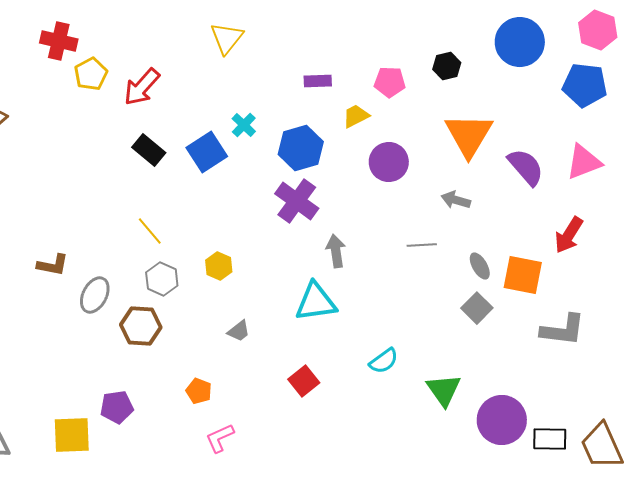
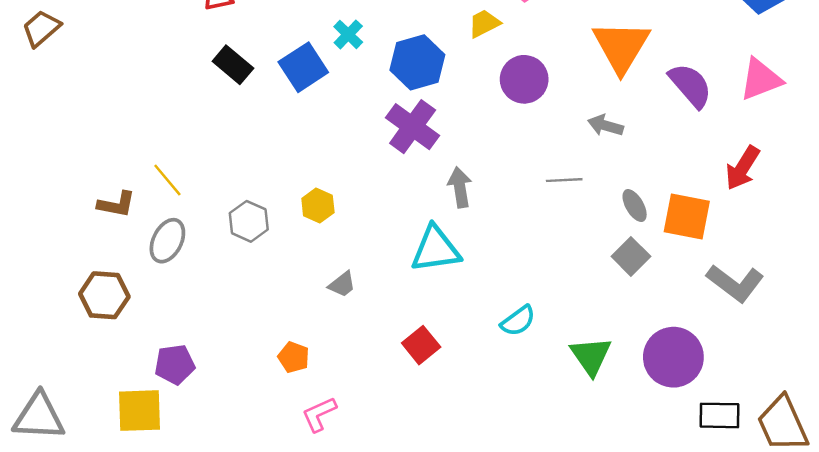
yellow line: (150, 231) -> (167, 180), moved
brown hexagon: (141, 326) -> (104, 295), moved
gray L-shape: (563, 330) -> (735, 283), turned 30
purple pentagon: (117, 407) -> (175, 364), moved
purple circle: (502, 420) -> (673, 357), moved

